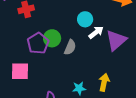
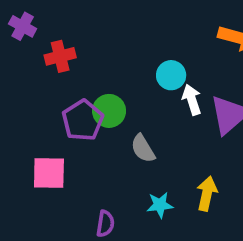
white arrow: (96, 32) -> (192, 100), turned -70
gray semicircle: (70, 47) -> (143, 149), moved, turned 126

